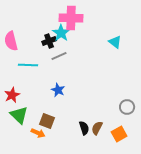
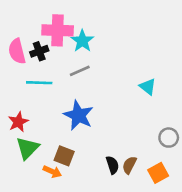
pink cross: (71, 18) -> (58, 30), moved
black cross: (49, 41) -> (39, 51), moved
cyan triangle: (115, 42) -> (148, 87), moved
blue star: (58, 90) -> (78, 115), size x1.6
green triangle: (19, 115) -> (27, 148), turned 30

